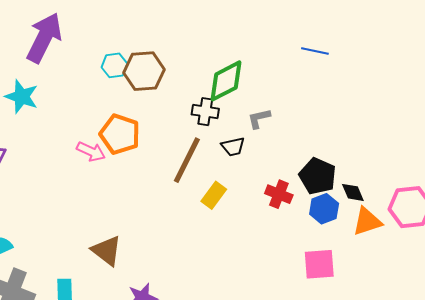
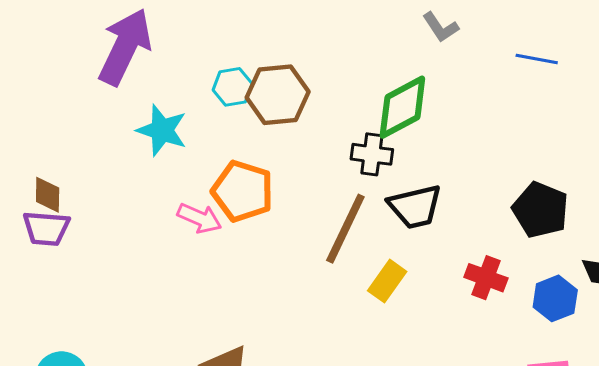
cyan star: (22, 97) -> (162, 130), moved
gray L-shape: (259, 118) -> (441, 27), moved, turned -110
black trapezoid: (233, 147) -> (415, 207), size x1.5
black pentagon: (318, 176) -> (541, 210), moved

